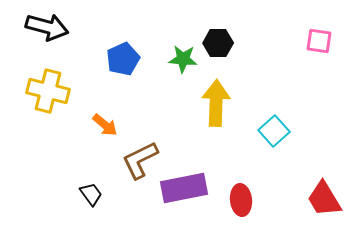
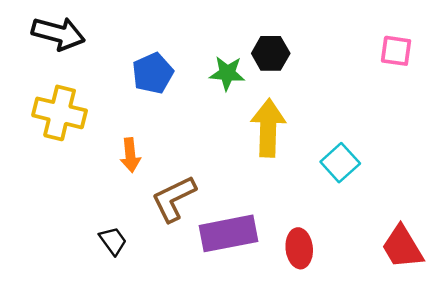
orange arrow: (105, 125) -> (130, 155), turned 44

